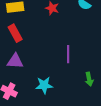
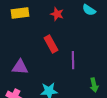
red rectangle: (15, 33) -> (51, 44), moved

